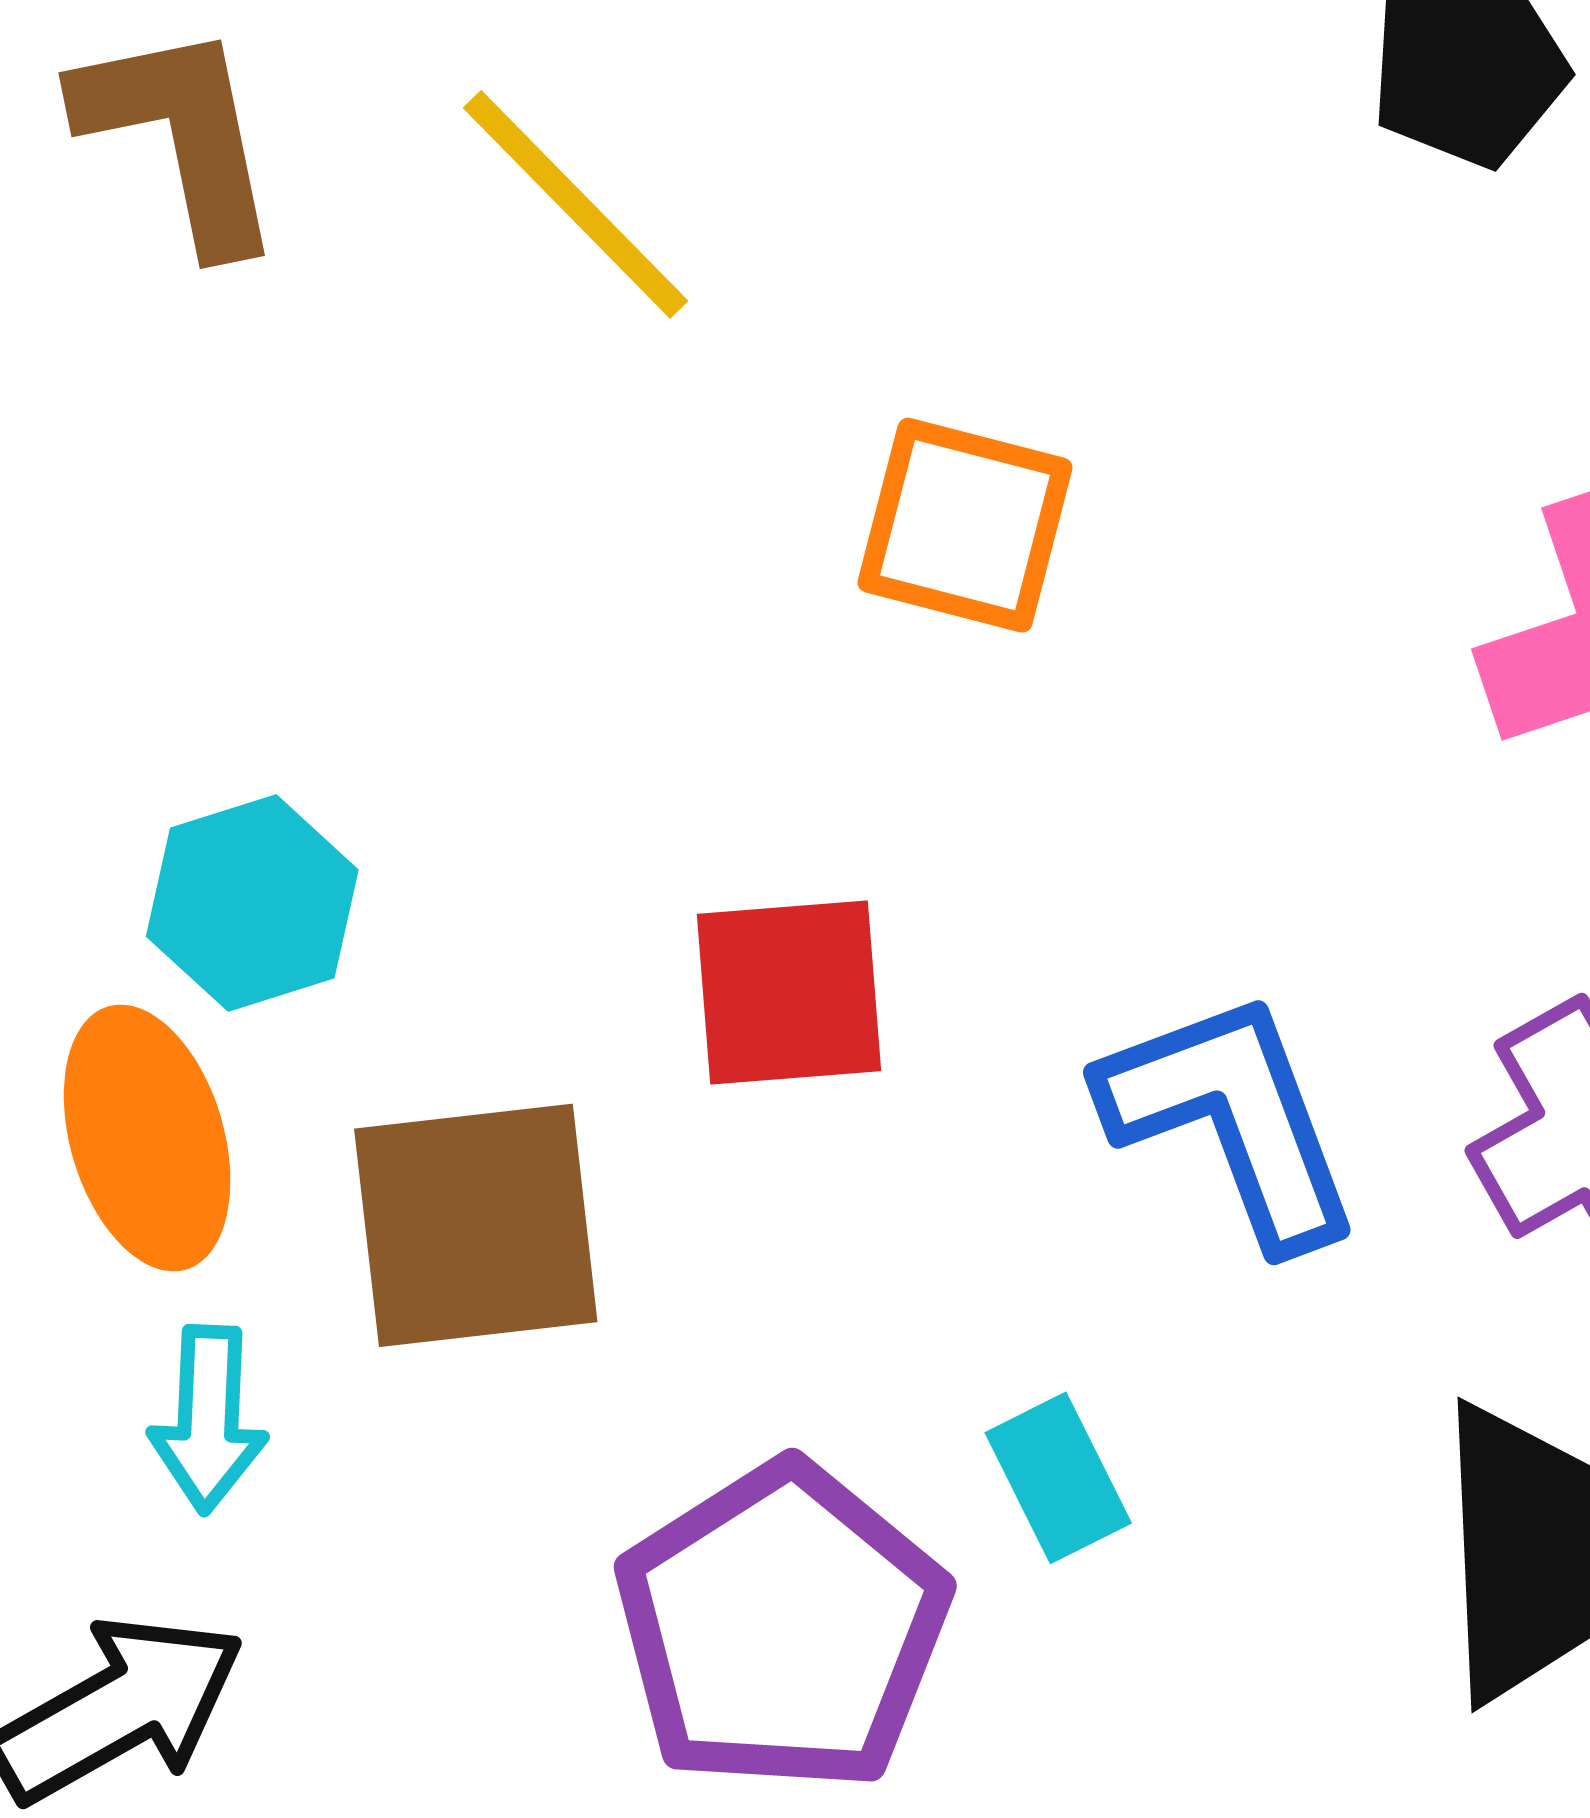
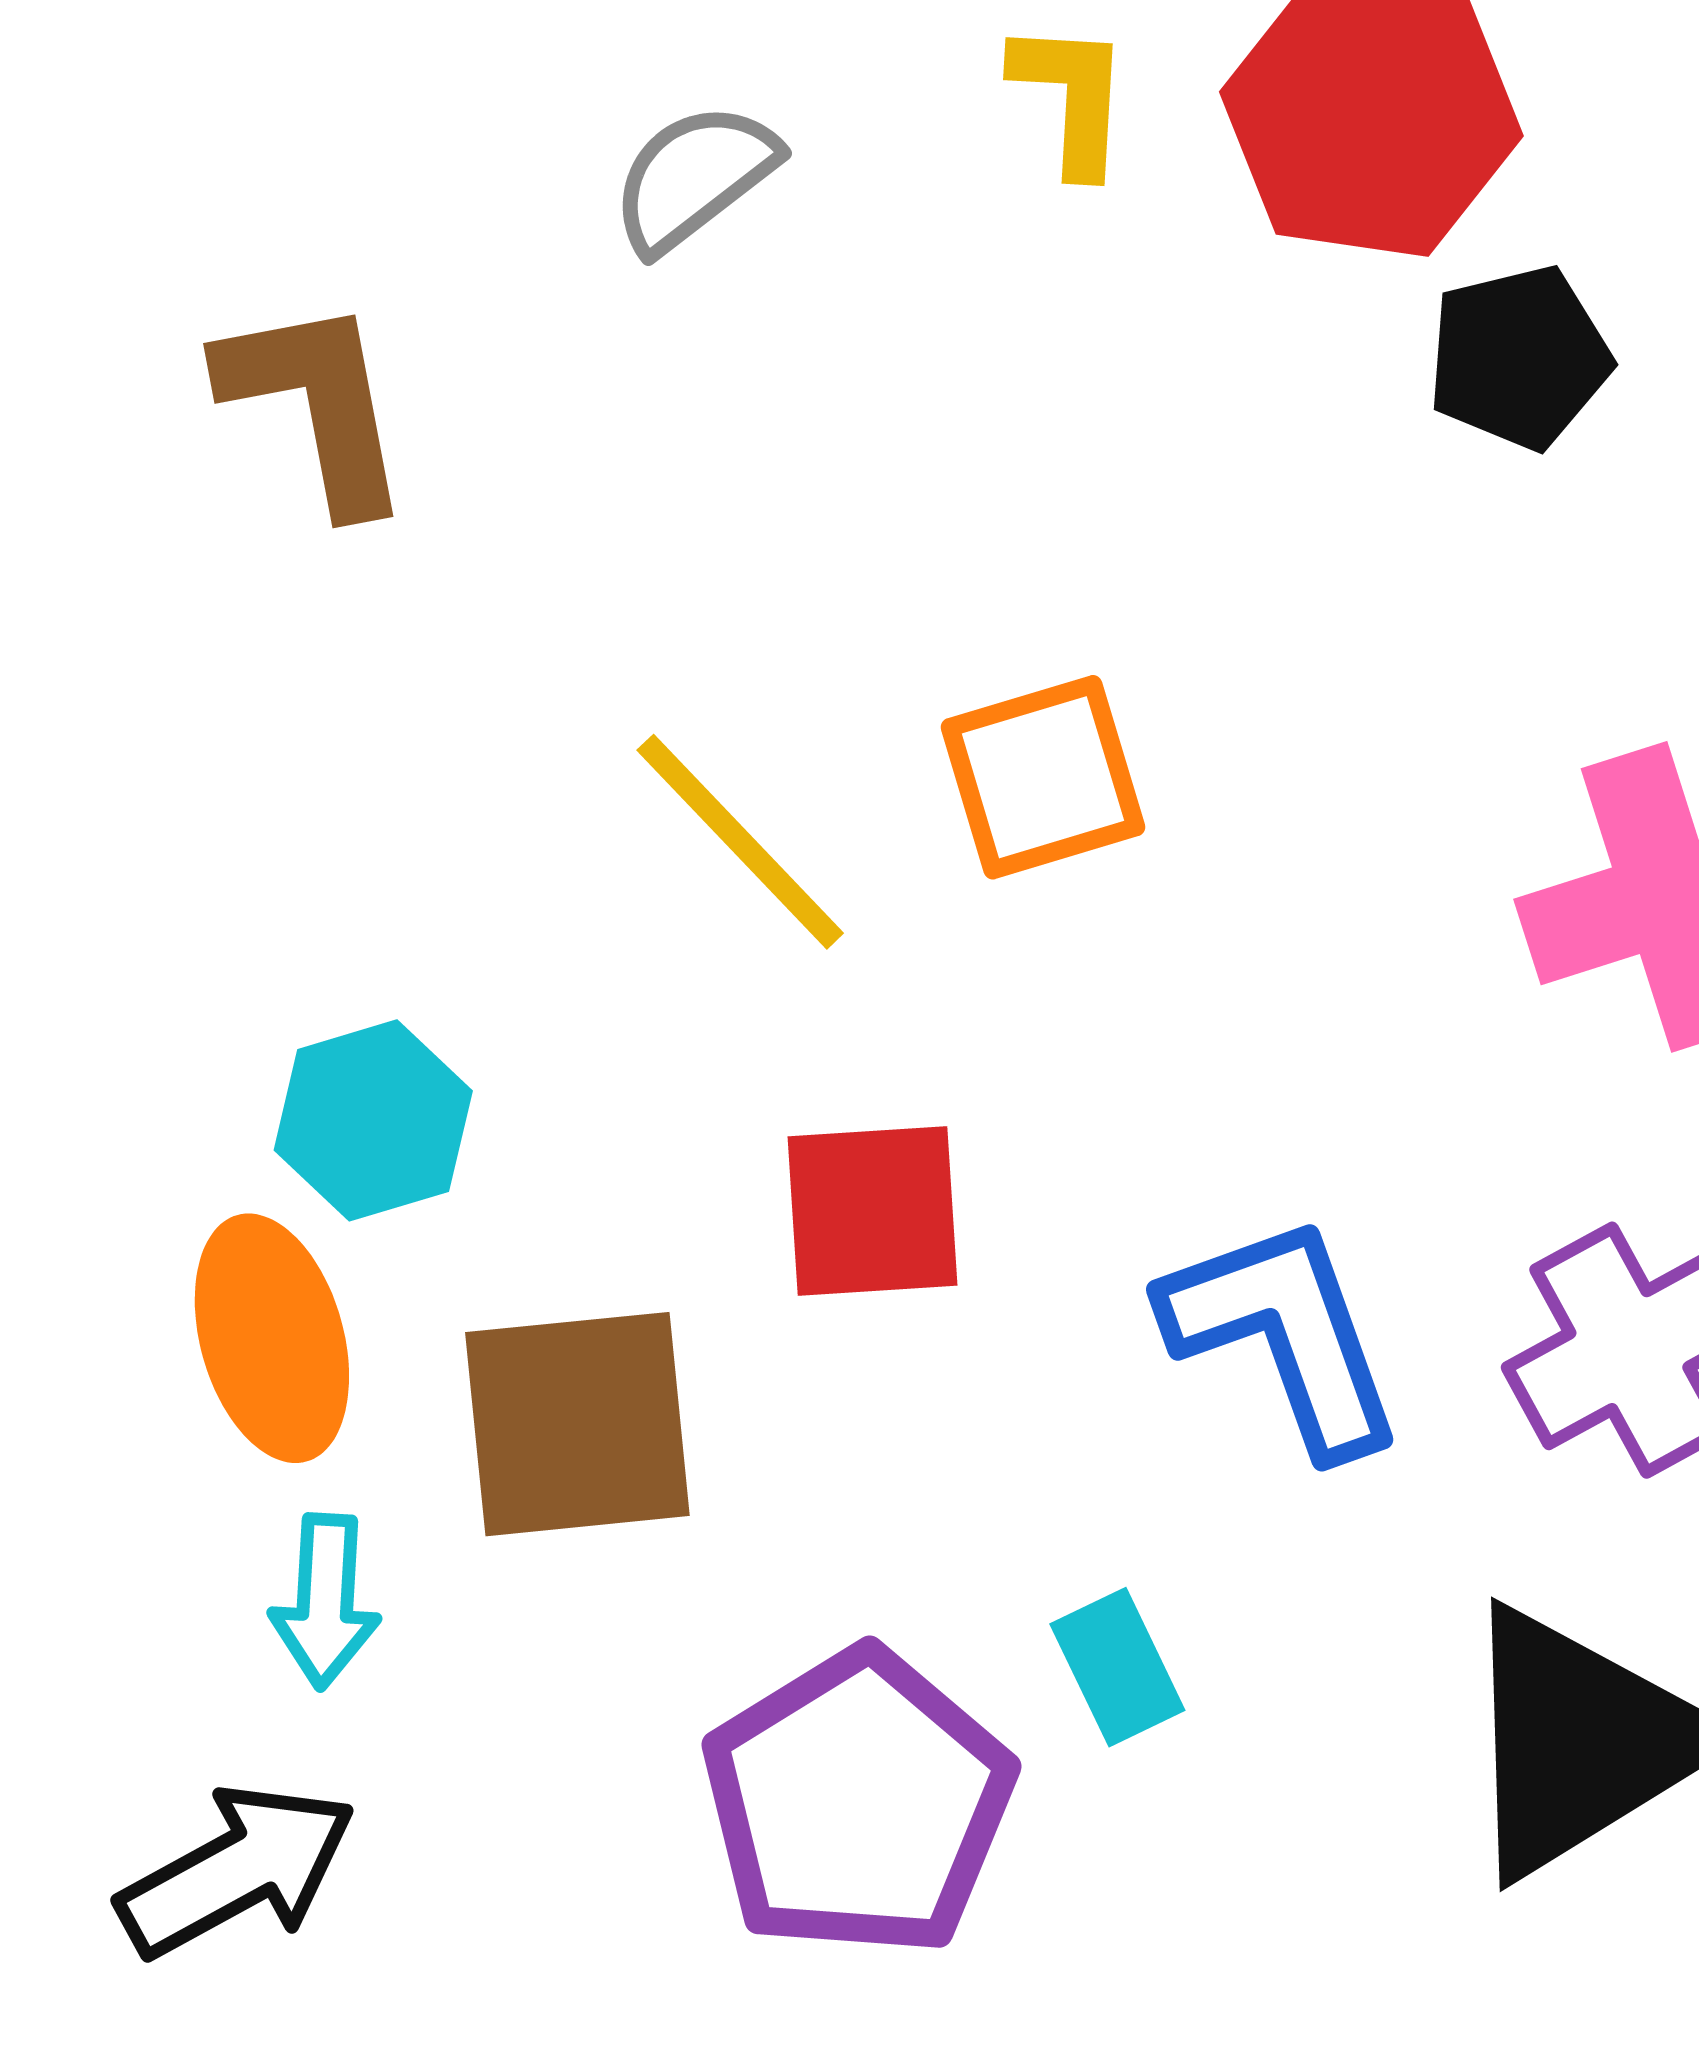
yellow line: (576, 204) -> (740, 842), moved
orange square: (965, 525) -> (1043, 777), turned -32

